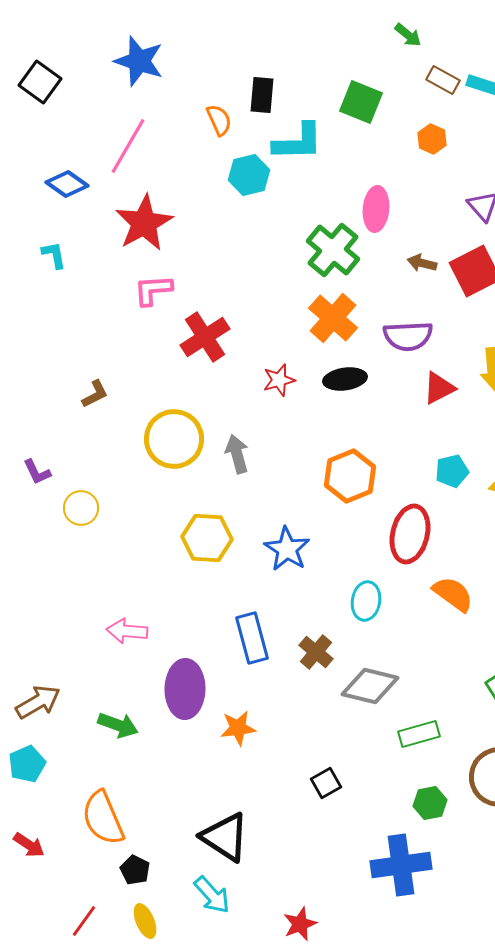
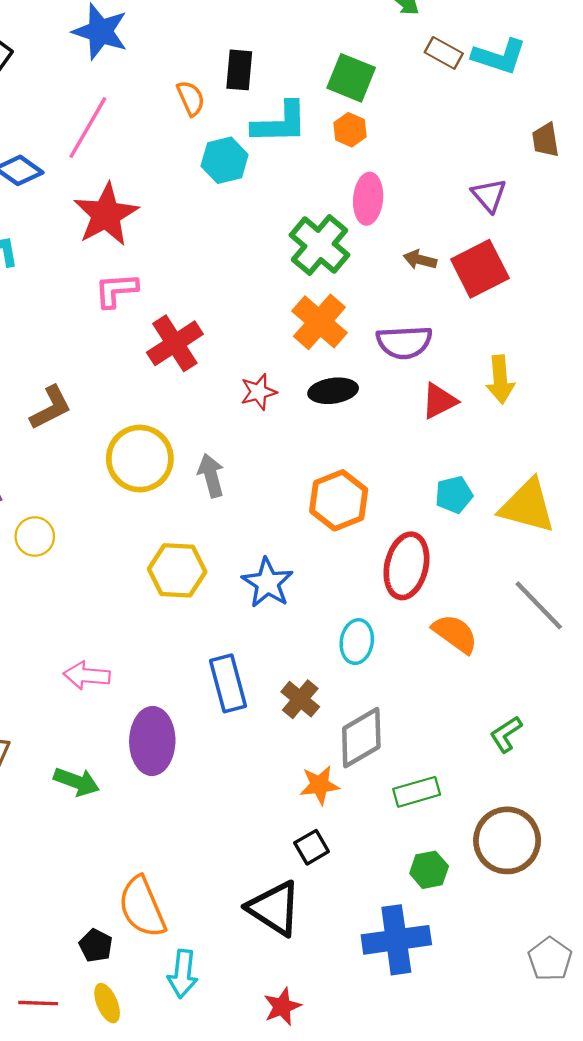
orange hexagon: (432, 139) -> (350, 130), moved
brown L-shape: (95, 394) -> (51, 408), size x1.4
gray diamond: (370, 686) -> (361, 738), turned -44
orange star: (238, 728) -> (319, 785), moved
orange semicircle: (103, 818) -> (142, 907), moved
black triangle: (225, 837) -> (274, 908), moved
cyan arrow: (212, 895) -> (183, 974), turned 48
red line: (84, 921) -> (38, 1003), turned 56

